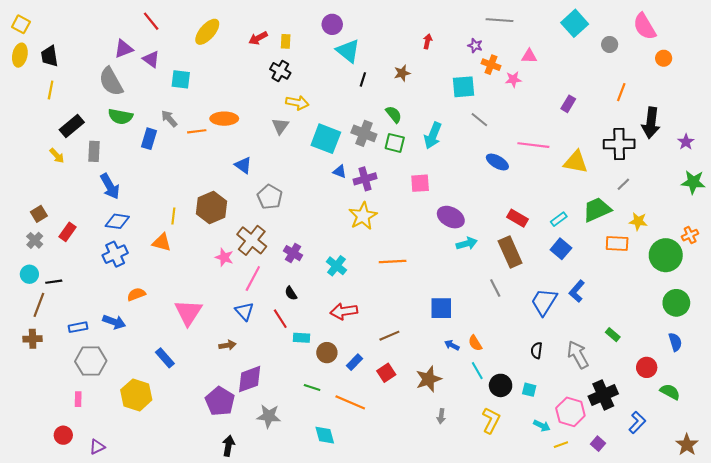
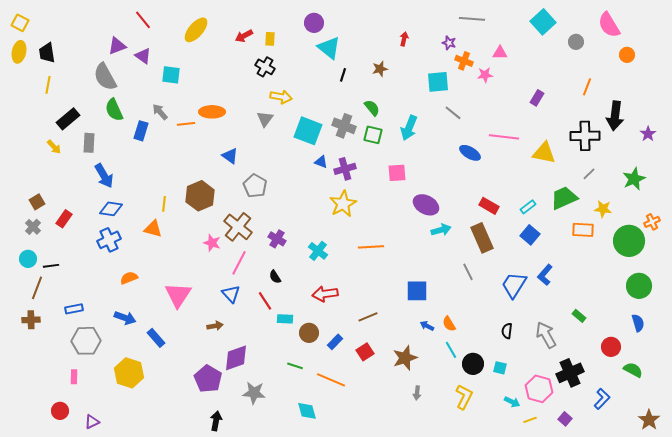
green semicircle: (120, 116) -> (114, 110), turned 55
green star: (693, 182) -> (634, 179), moved, turned -30
blue arrow: (114, 322) -> (125, 318), moved

